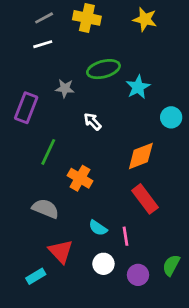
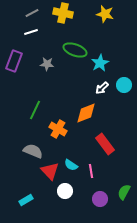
green ellipse: (103, 69) -> (75, 50), turned 35
purple rectangle: (26, 108) -> (14, 61), moved
white arrow: (92, 122) -> (102, 88), moved, turned -88
orange diamond: (141, 156) -> (86, 113), moved
red triangle: (61, 251) -> (50, 171), moved
white circle: (103, 264) -> (65, 191), moved

